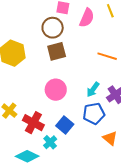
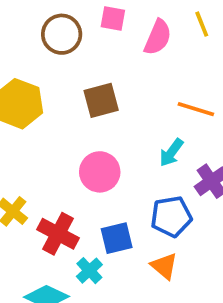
brown circle: (53, 28) -> (62, 34), moved
cyan arrow: (93, 90) -> (171, 153), moved
blue square: (65, 125) -> (117, 238), turned 36
orange triangle: (110, 138) -> (164, 266), moved

